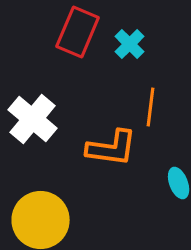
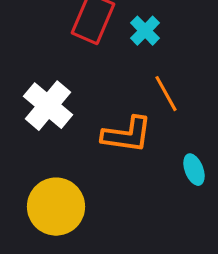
orange line: (151, 107) -> (166, 94), turned -36

